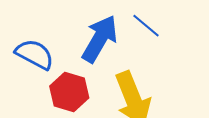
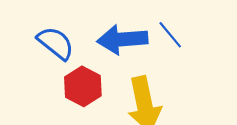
blue arrow: (100, 39) -> (122, 39), turned -135

